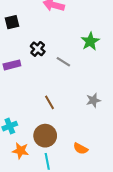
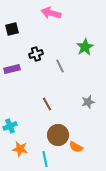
black cross: (38, 49) -> (36, 54), turned 32
gray line: (63, 62) -> (60, 66), turned 32
brown circle: (45, 136) -> (58, 135), moved

